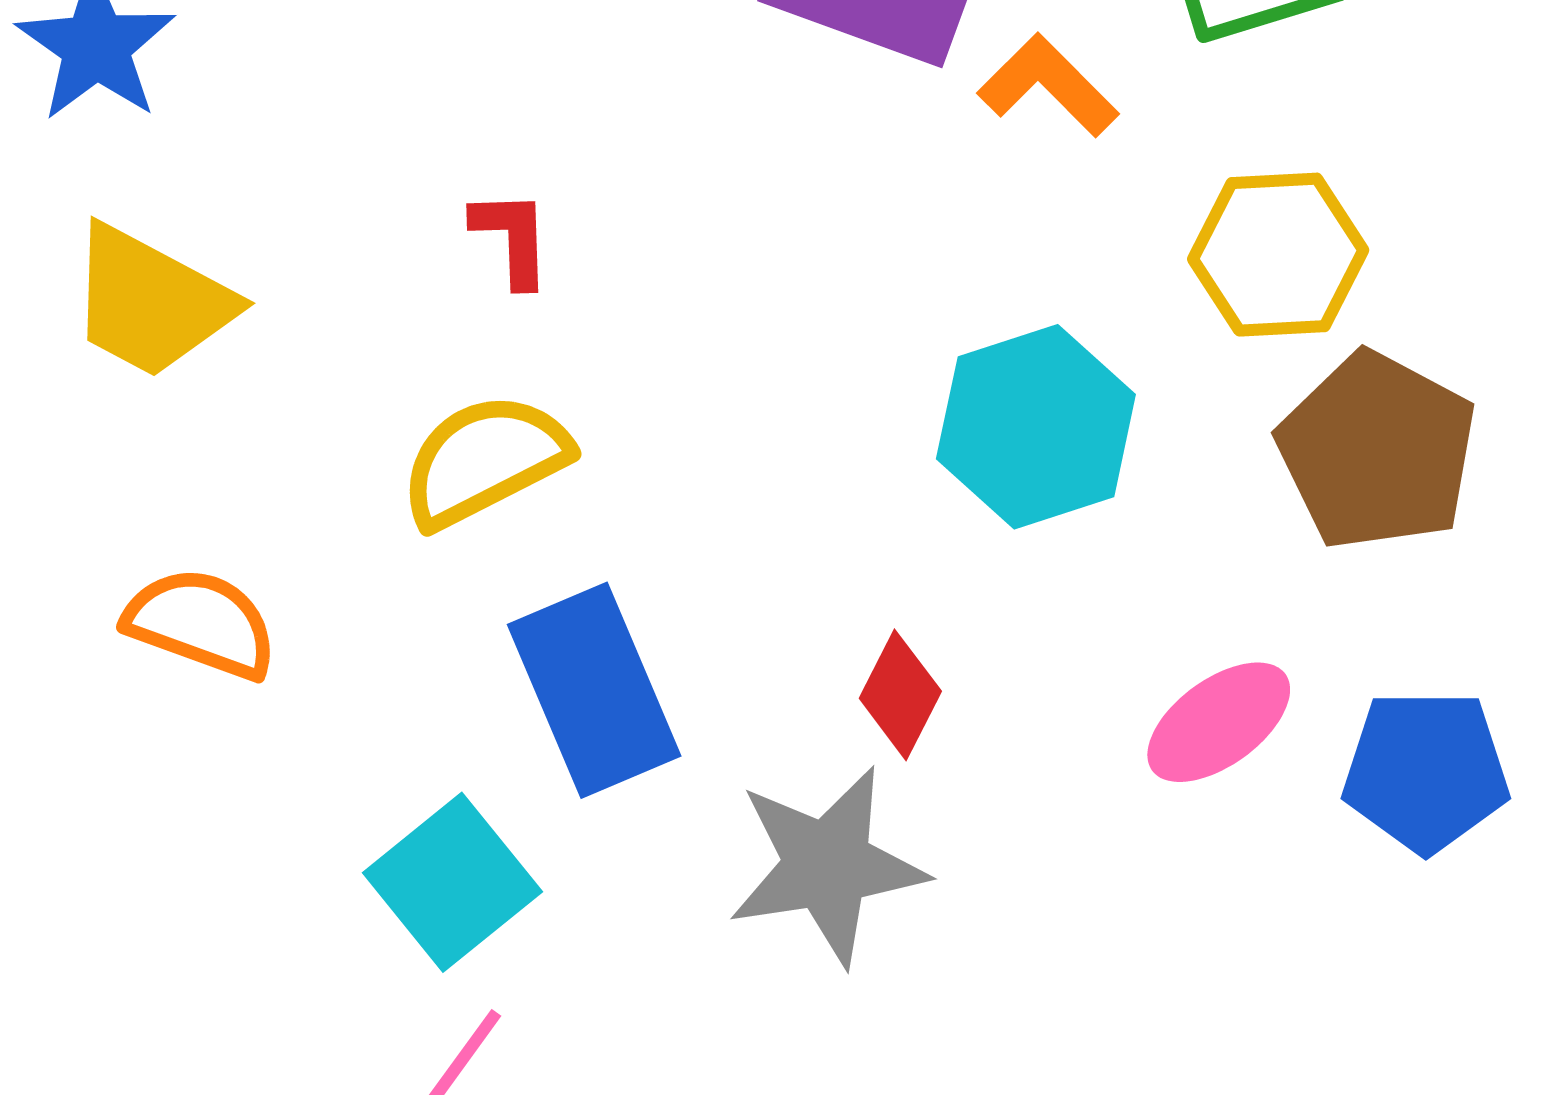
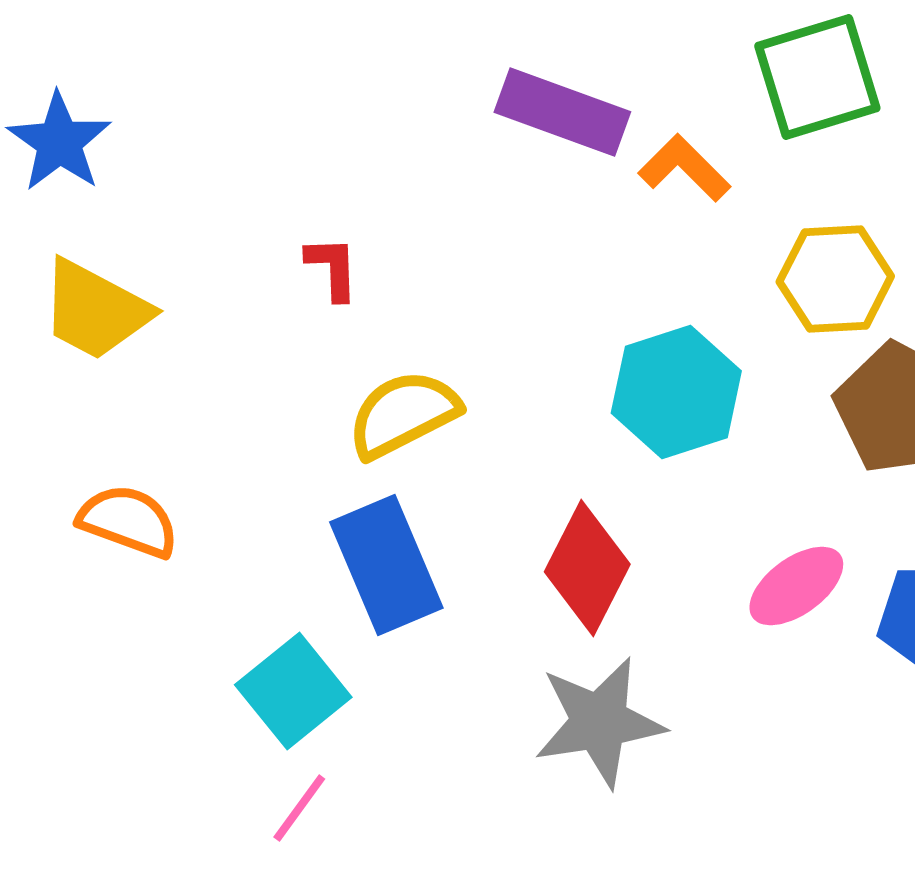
yellow semicircle: (484, 460) -> (403, 414), moved
red diamond: (900, 695) -> (587, 568), size x1.6
gray star: (827, 865) -> (599, 722), moved

